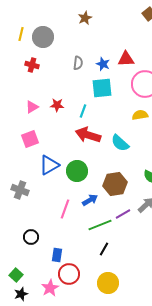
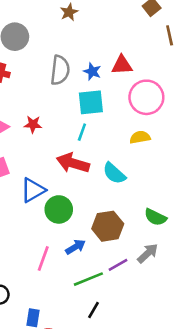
gray semicircle: (78, 63) -> (60, 70), size x1.6
cyan line: (83, 111) -> (82, 132), moved
blue triangle: (49, 165) -> (33, 190), moved

